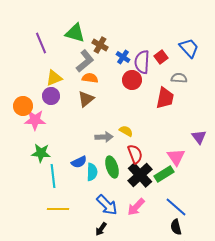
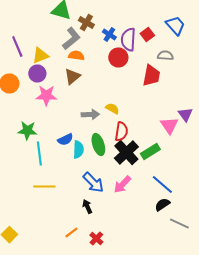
purple line: (41, 43) -> (17, 46), moved
pink star: (35, 120) -> (46, 96), moved
red semicircle: (135, 154) -> (121, 132), turned 30
pink triangle: (176, 157) -> (169, 126), moved
black semicircle: (176, 227) -> (162, 204), turned 70
black arrow: (101, 229) -> (87, 206), turned 120

